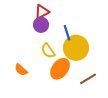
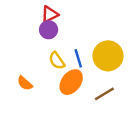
blue line: (67, 33) -> (78, 58), moved
yellow circle: (76, 48) -> (108, 56), moved

